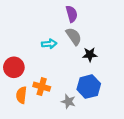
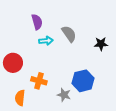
purple semicircle: (72, 14) -> (37, 22), moved
black star: (90, 54) -> (101, 44), moved
orange semicircle: (21, 95) -> (20, 98), moved

